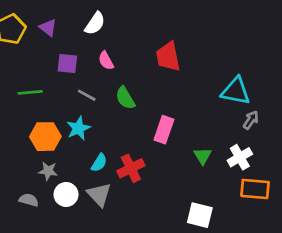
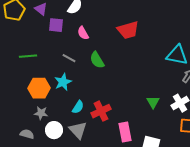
red trapezoid: (168, 57) -> (128, 30), turned -95
purple square: (67, 63) -> (56, 25), moved
pink rectangle: (164, 130) -> (125, 132), moved, turned -30

